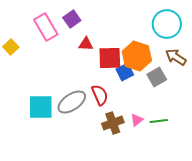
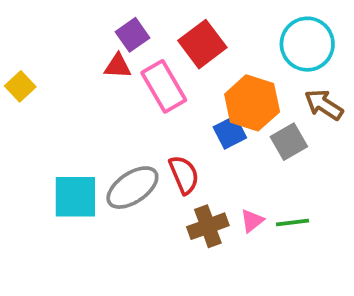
pink rectangle: (46, 27) -> (164, 86), moved
red triangle: (86, 44) -> (118, 66), moved
red square: (110, 58) -> (202, 44), moved, turned -35

